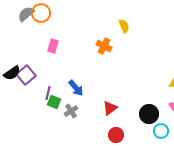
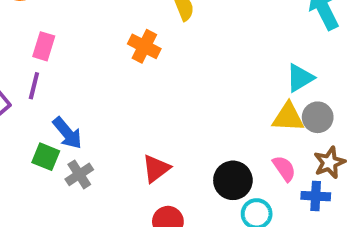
blue arrow: (76, 88) -> (67, 133), moved
purple line: (48, 93) -> (34, 86), moved

